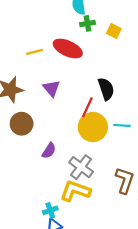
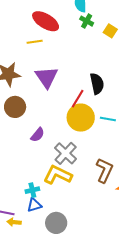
green cross: (87, 23) -> (87, 21), turned 32
red ellipse: (68, 49) -> (46, 21), moved
purple triangle: (52, 88) -> (47, 77), size x1.4

